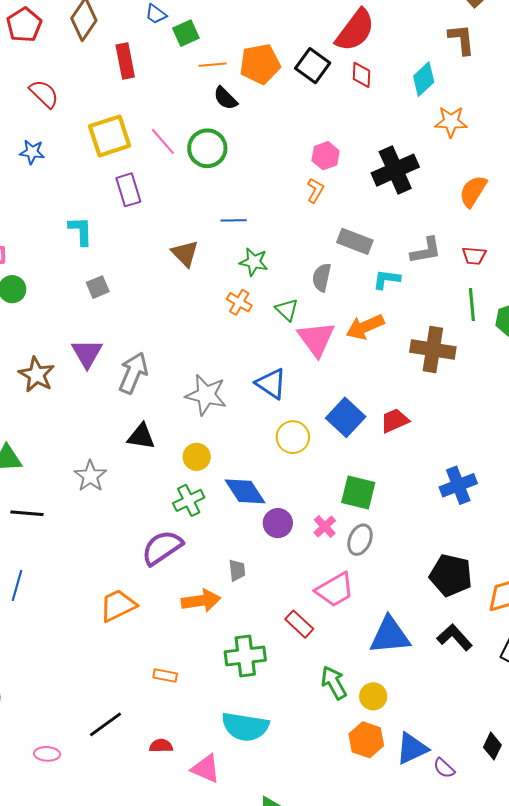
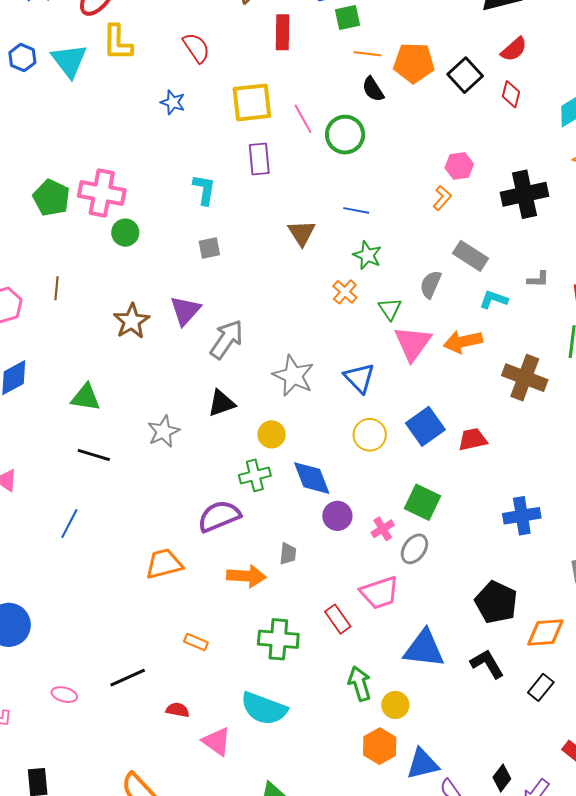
red semicircle: (355, 30) -> (514, 49), size x0.6
gray L-shape: (426, 250) -> (538, 279), size x0.7
black triangle: (141, 436) -> (221, 403), turned -40

